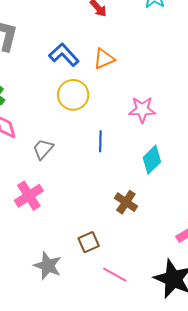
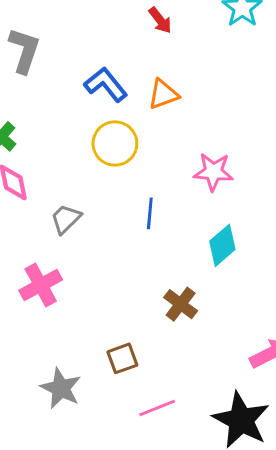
pink line: (115, 275) -> (157, 408), turned -55

